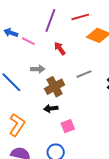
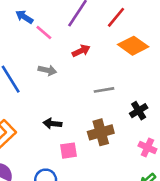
red line: (80, 17) -> (116, 17), turned -48
red arrow: (60, 48) -> (81, 51), turned 88
brown cross: (55, 87) -> (101, 132), moved

